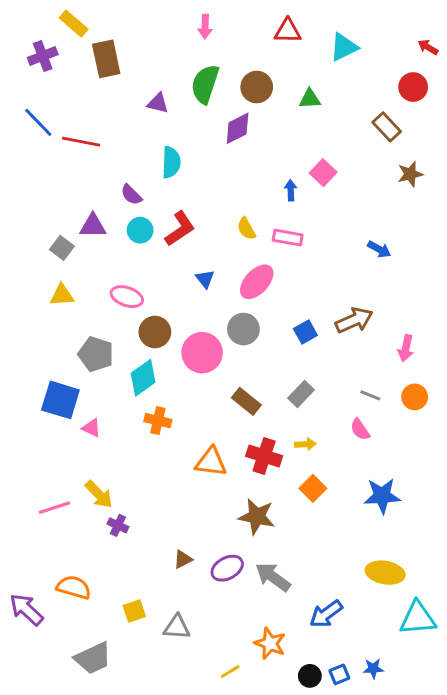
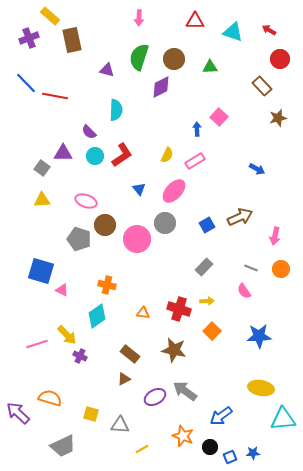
cyan triangle: (344, 47) -> (233, 32), turned 45
red arrow: (428, 47) -> (269, 30), moved
yellow semicircle: (246, 229) -> (167, 155), turned -126
pink rectangle: (288, 238) -> (195, 161), turned -42
gray pentagon: (96, 354) -> (79, 239), moved
cyan diamond: (143, 378) -> (97, 316), moved
brown rectangle: (246, 401) -> (130, 354), moved
orange triangle: (211, 462) -> (143, 313), size x0.6
purple ellipse: (227, 568) -> (155, 397), moved
yellow square: (134, 611) -> (91, 414), turned 35
yellow line: (230, 671) -> (142, 449), moved
black circle: (310, 676) -> (210, 447), moved

